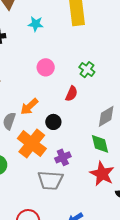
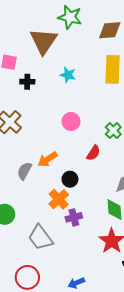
orange cross: (32, 143) -> (59, 199), moved, size x0.7
gray trapezoid: (50, 180) -> (40, 238), moved, turned 40

